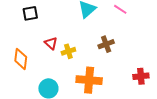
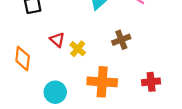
yellow cross: (68, 51) -> (78, 49), turned -32
red cross: (141, 76) -> (151, 82), moved

